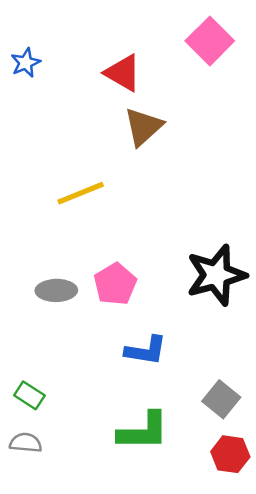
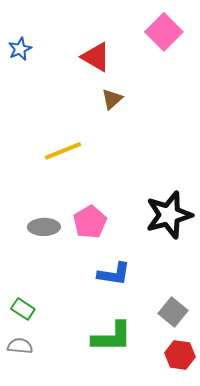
brown triangle: (143, 127) -> (112, 99), size x0.7

